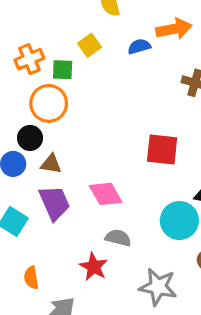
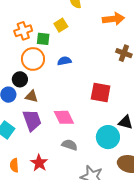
blue semicircle: (139, 46) -> (64, 61), moved
red star: (94, 267) -> (39, 163), moved

